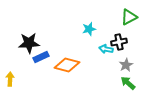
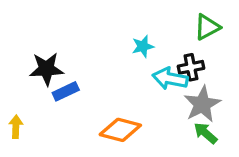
cyan arrow: (106, 49) -> (170, 78), size x1.5
orange diamond: (67, 65) -> (120, 130), moved
gray star: (126, 65) -> (202, 104), size x1.6

